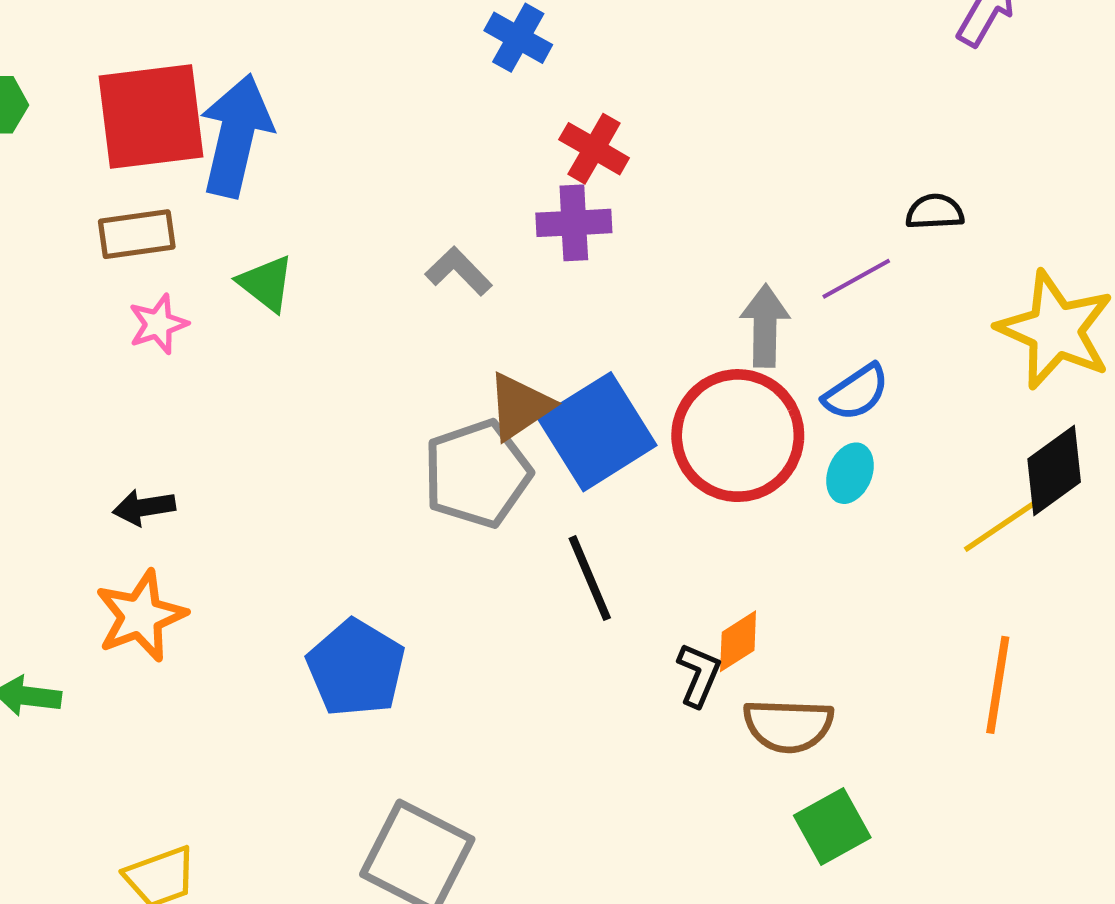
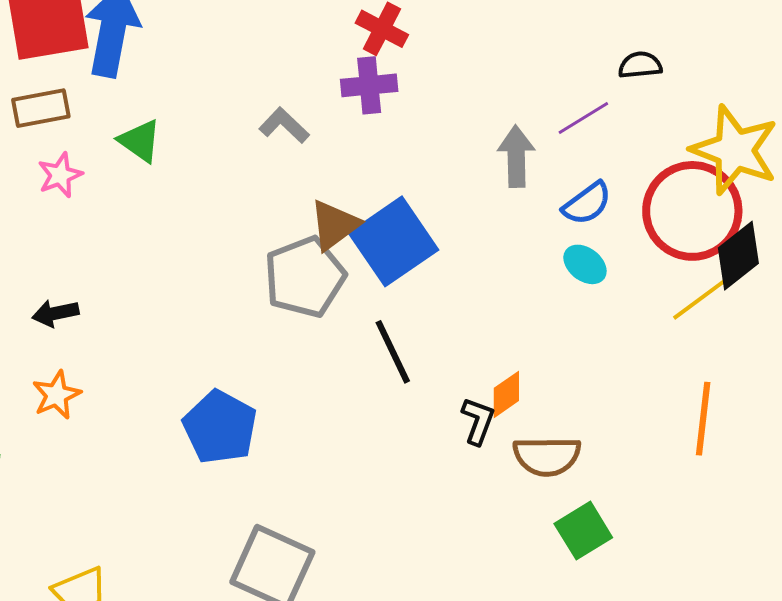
red circle: (738, 436) -> (692, 211), moved
cyan ellipse: (850, 473) -> (585, 264), turned -72
orange star: (141, 616) -> (56, 395), size x0.7

